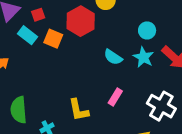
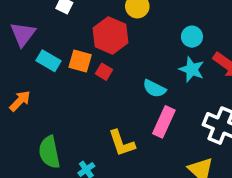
red square: (38, 15) -> (104, 72), moved, turned -32
cyan semicircle: (113, 57) -> (154, 89), moved
pink rectangle: (115, 97) -> (164, 122), size x1.4

